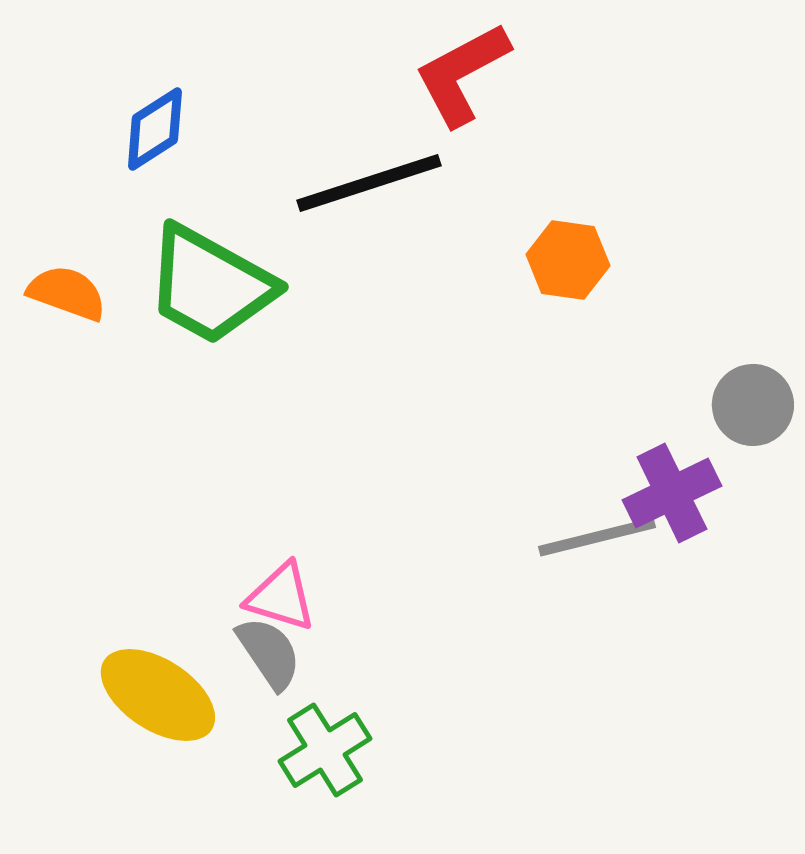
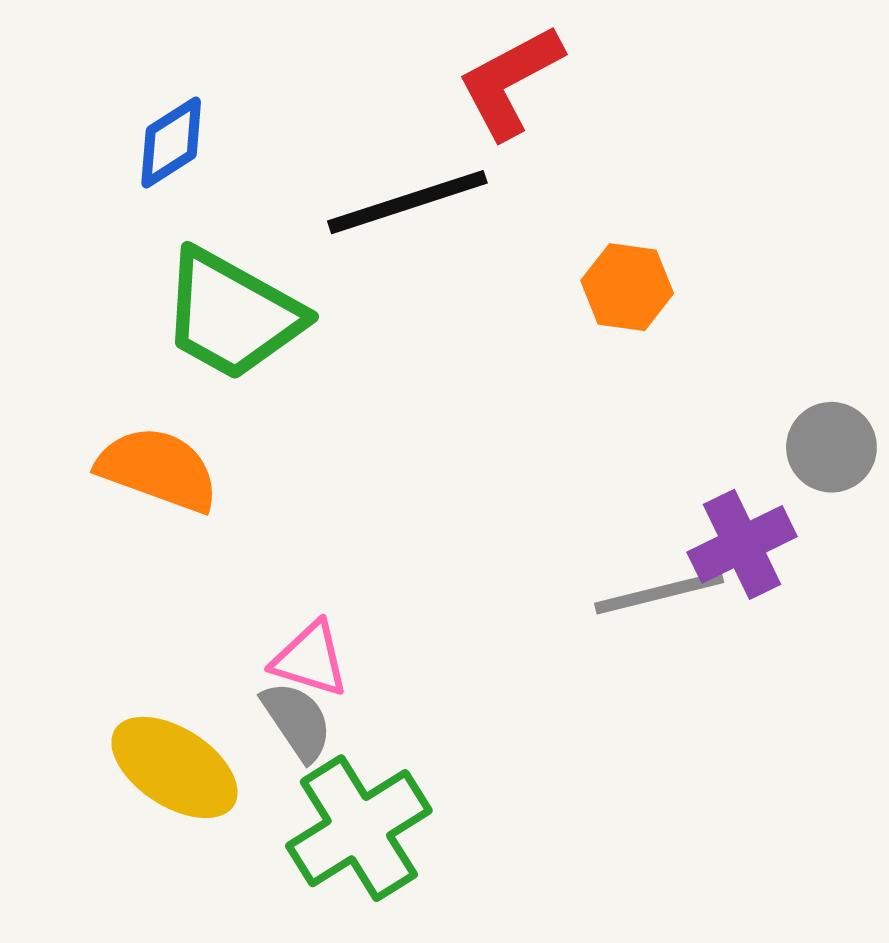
orange semicircle: (67, 293) -> (158, 469), moved, size x1.4
green cross: (325, 750) -> (359, 828), size x1.4

